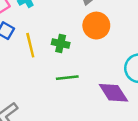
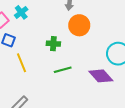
yellow line: (30, 45) -> (21, 63), moved

